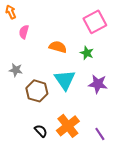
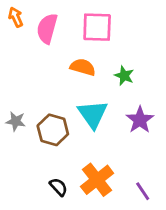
pink square: (95, 22) -> (97, 27), moved, turned 30
pink semicircle: (24, 32) -> (47, 29), moved, size x1.5
gray star: (16, 70) -> (16, 121), moved
purple star: (98, 84) -> (140, 120), turned 30

